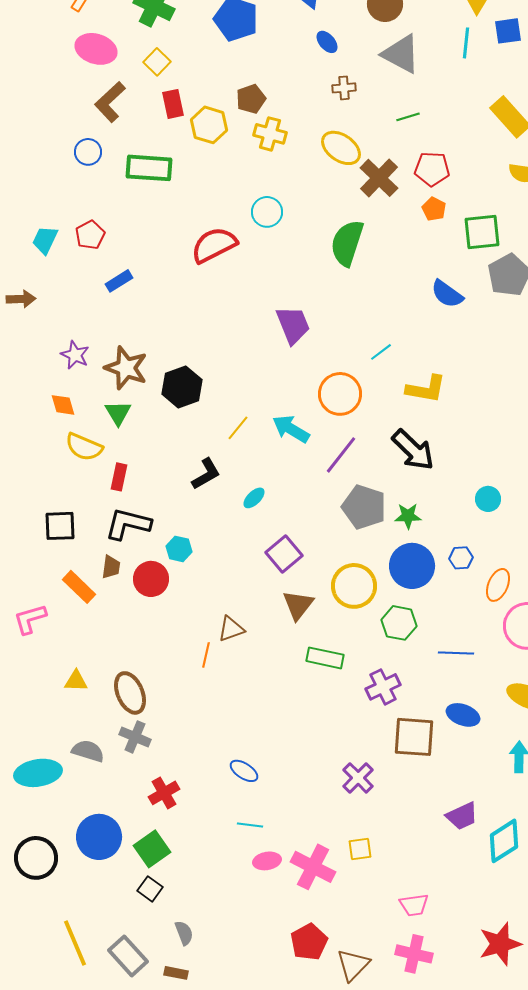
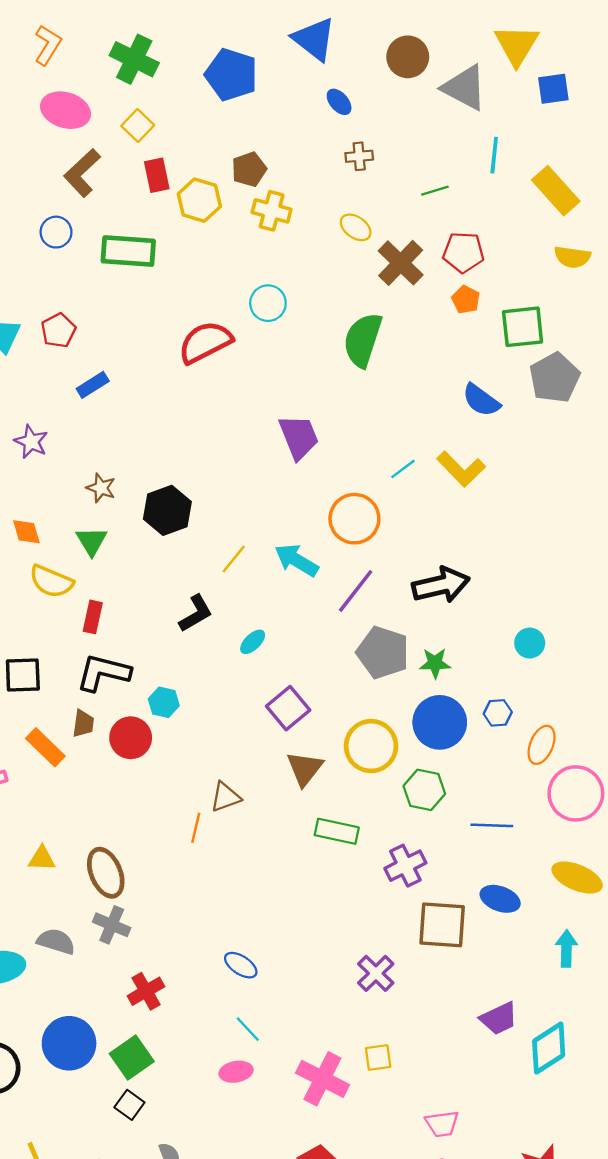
cyan line: (466, 43) -> (494, 155), moved
gray triangle: (401, 54) -> (465, 88), moved
yellow ellipse: (341, 148) -> (356, 227), size x0.7
purple star: (75, 355) -> (31, 442), moved
brown star: (126, 368) -> (101, 488), size x0.6
yellow L-shape: (426, 389) -> (461, 469), moved, turned 36
black arrow: (413, 450) -> (441, 585), turned -57
cyan line: (250, 825) -> (248, 1029), turned 40
pink ellipse: (267, 861) -> (236, 1072), moved

